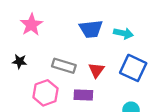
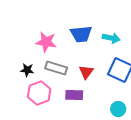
pink star: (31, 25) -> (46, 42), moved, turned -30
black star: (19, 61) -> (27, 70), moved

